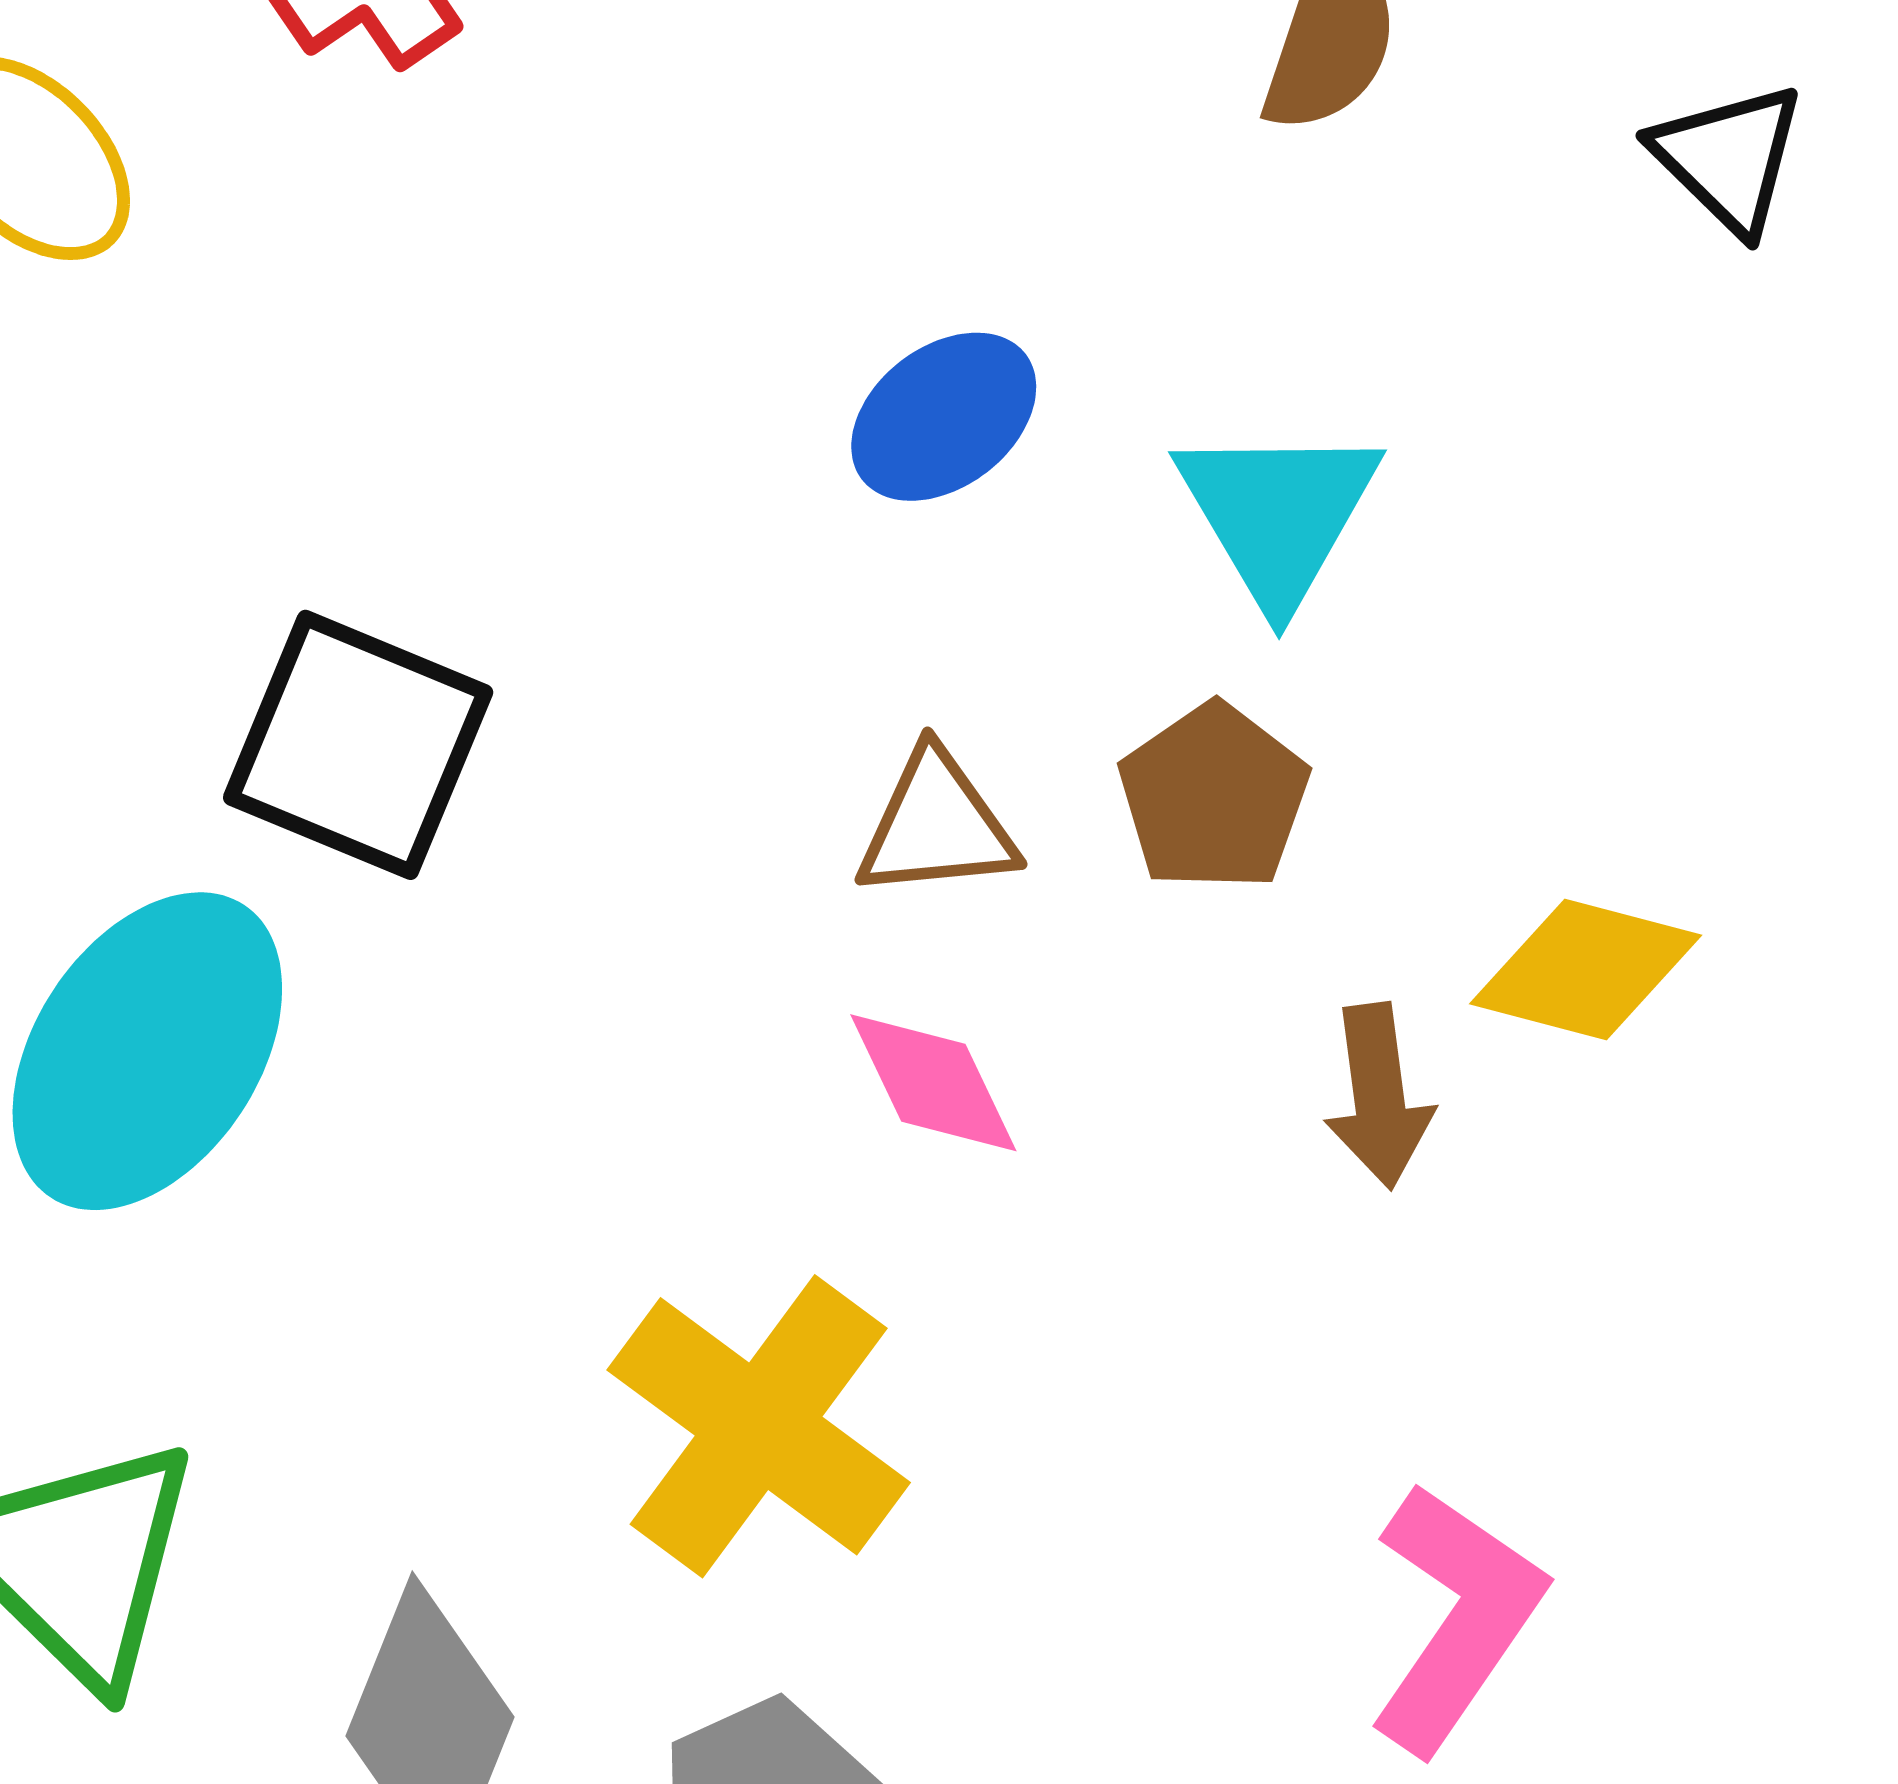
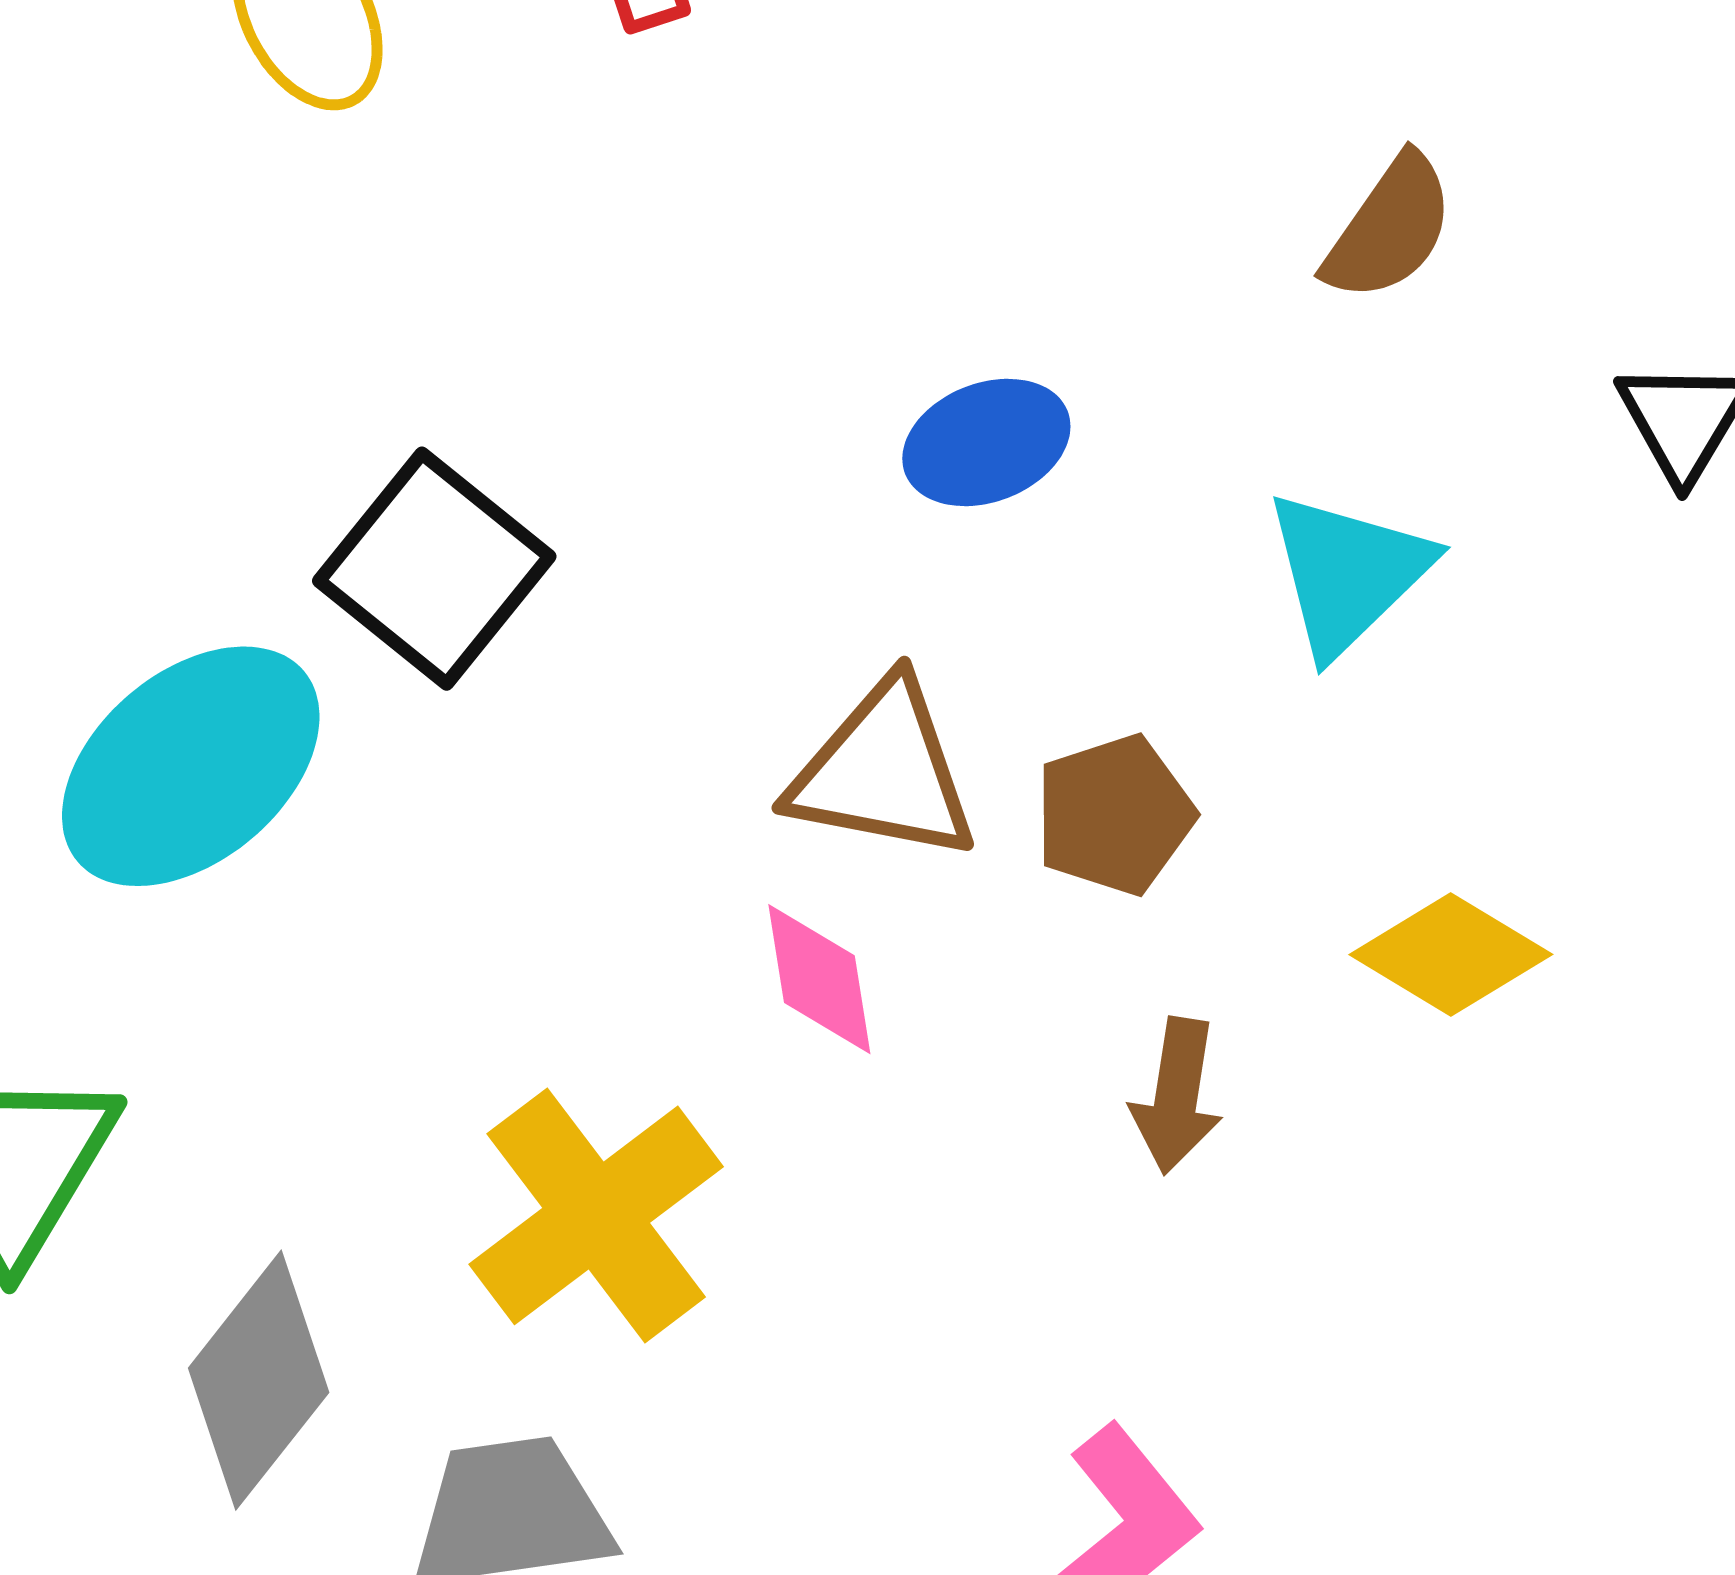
cyan triangle: (1278, 514) -> (1348, 573), moved
brown triangle: (937, 825) -> (883, 772), size x1.4
yellow diamond: (1586, 969) -> (1451, 955), moved

